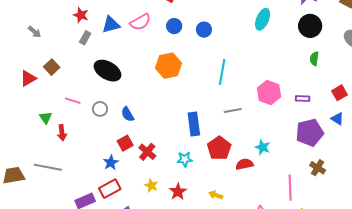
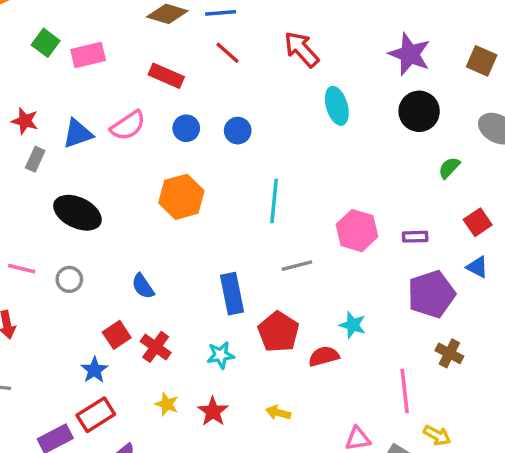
cyan ellipse: (263, 19) -> (337, 106), turned -35
green semicircle: (314, 59) -> (449, 168), moved, turned 40
blue semicircle: (128, 114) -> (143, 286), moved

